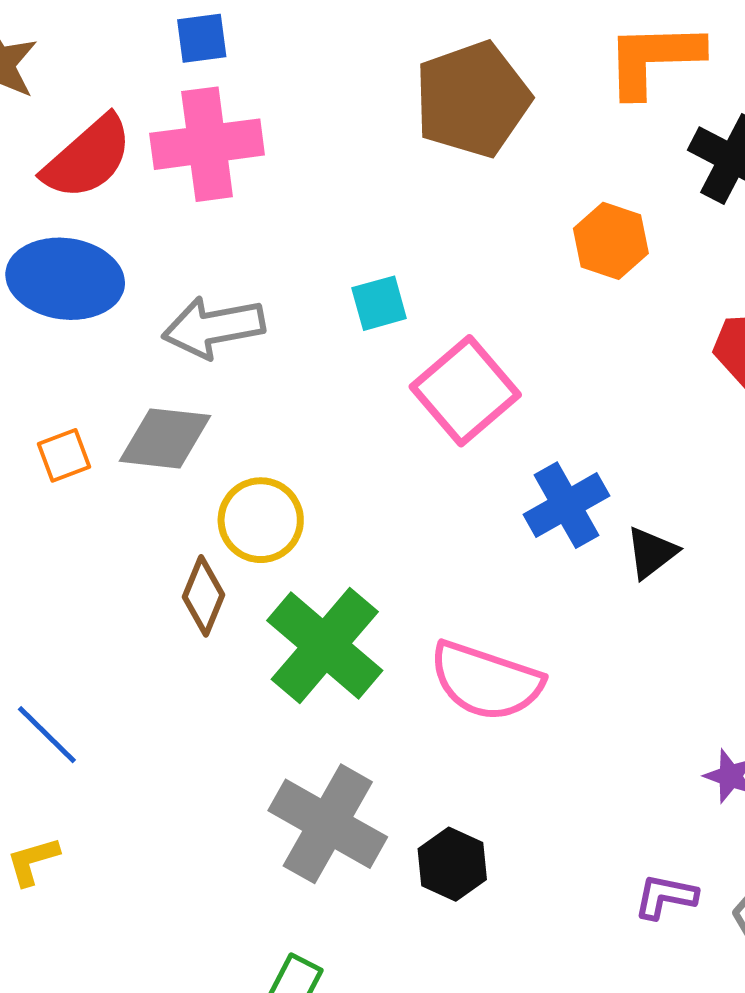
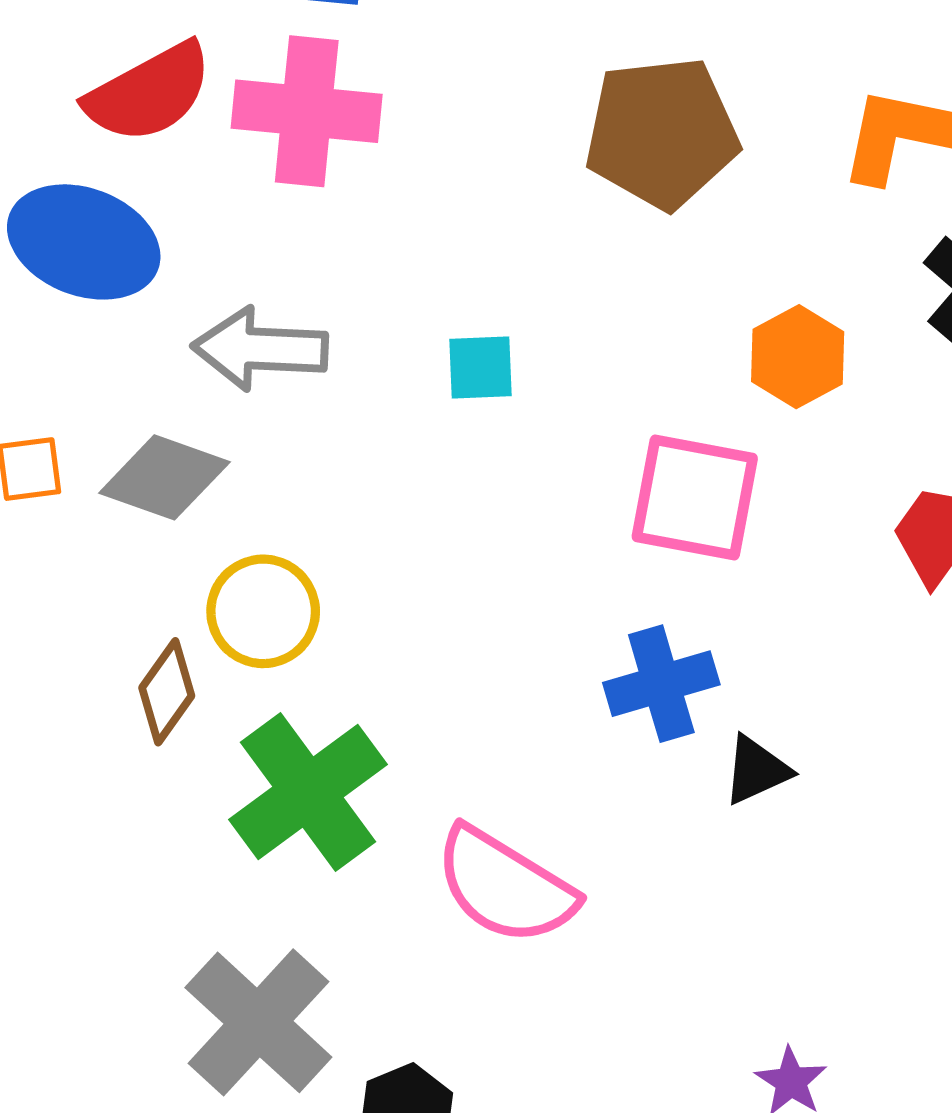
pink square: (465, 391) -> (695, 498), moved, turned 38

